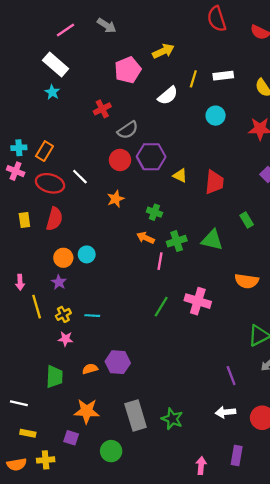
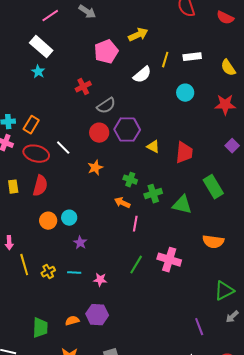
green rectangle: (247, 220) -> (213, 187), size x1.6
green cross: (177, 241) -> (153, 194), moved
purple star: (59, 282) -> (80, 243), moved
pink star: (66, 339) -> (100, 280), moved

